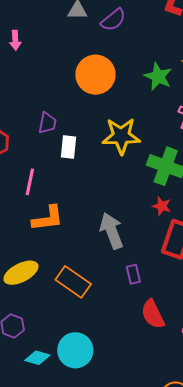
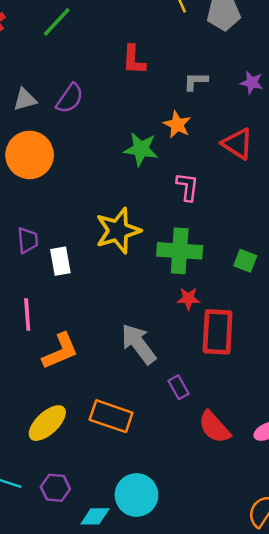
orange circle: (95, 75) -> (30, 155), moved

